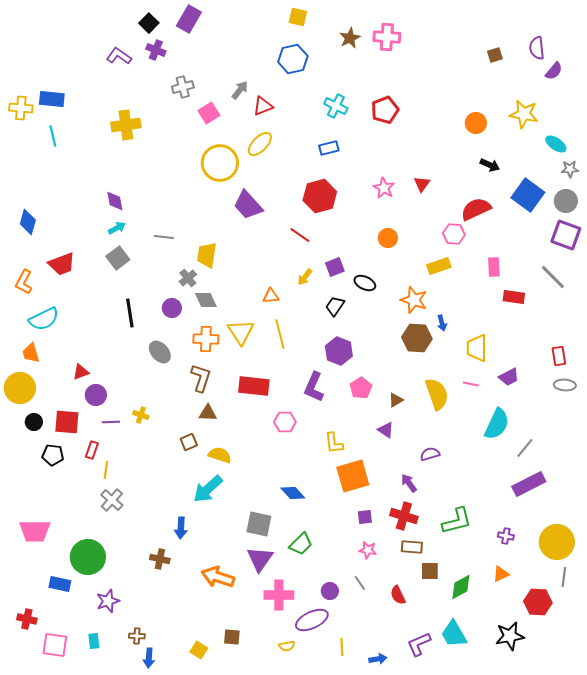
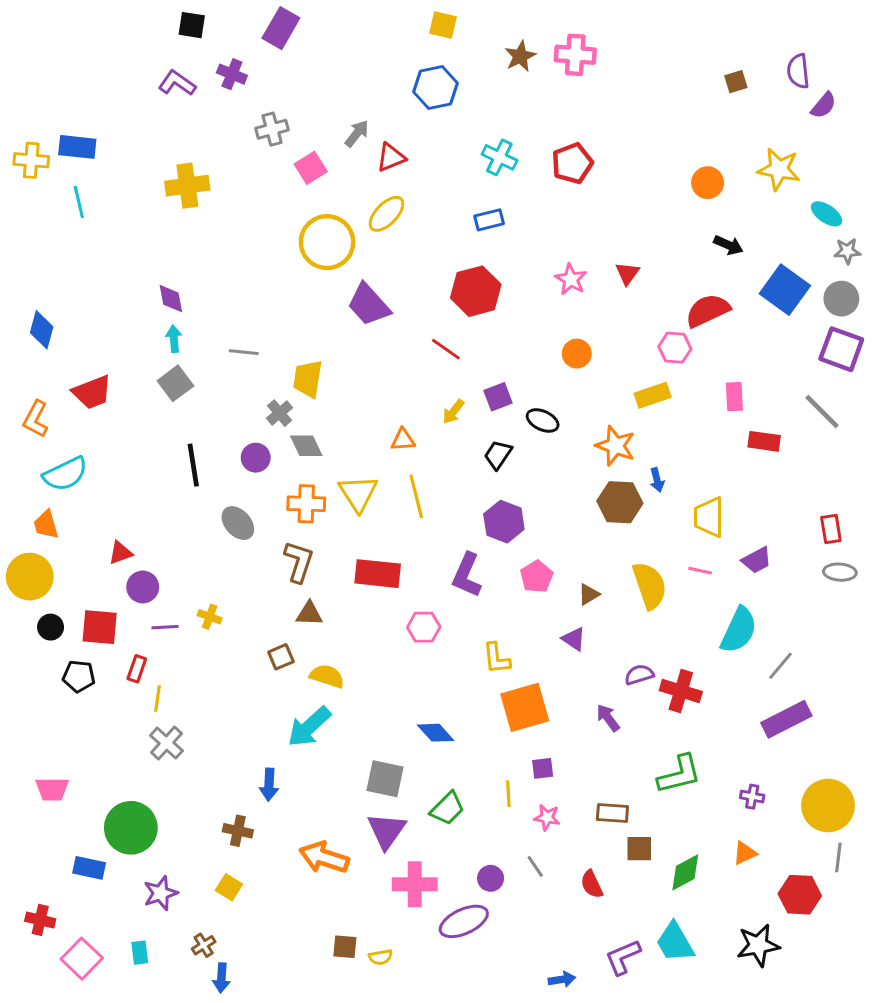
black square: (149, 23) -> (192, 25), moved, turned -36
cyan arrow: (117, 228) -> (174, 339), turned -66
red cross: (404, 516) -> (681, 691), moved
pink trapezoid: (35, 531) -> (52, 789), size x0.7
brown cross: (137, 636) -> (204, 945), turned -35
pink square: (55, 645) -> (82, 959), turned 36
yellow semicircle: (287, 646) -> (381, 957), moved
yellow line: (342, 647) -> (508, 794), moved
yellow square: (199, 650) -> (229, 887), moved

